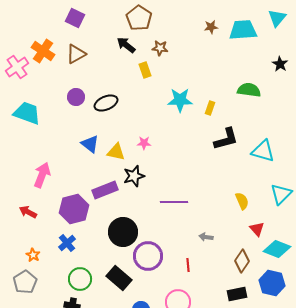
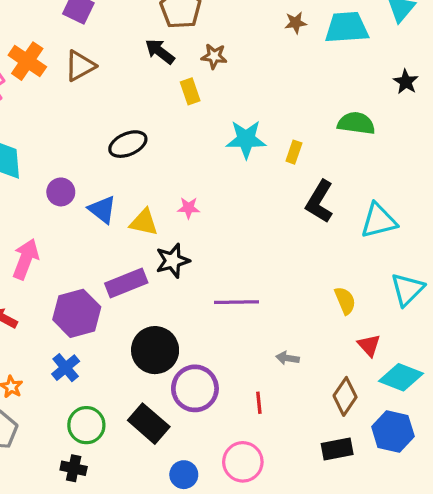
purple circle: (76, 97) -> (61, 192), moved
black L-shape: (226, 139) -> (320, 202), turned 136
cyan triangle: (263, 151) -> (379, 221), turned -30

